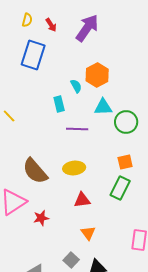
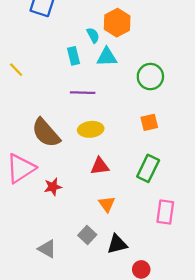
cyan triangle: (103, 107) -> (107, 57), moved
purple line: (77, 129) -> (83, 93), moved
green rectangle: (120, 188) -> (148, 168), moved

